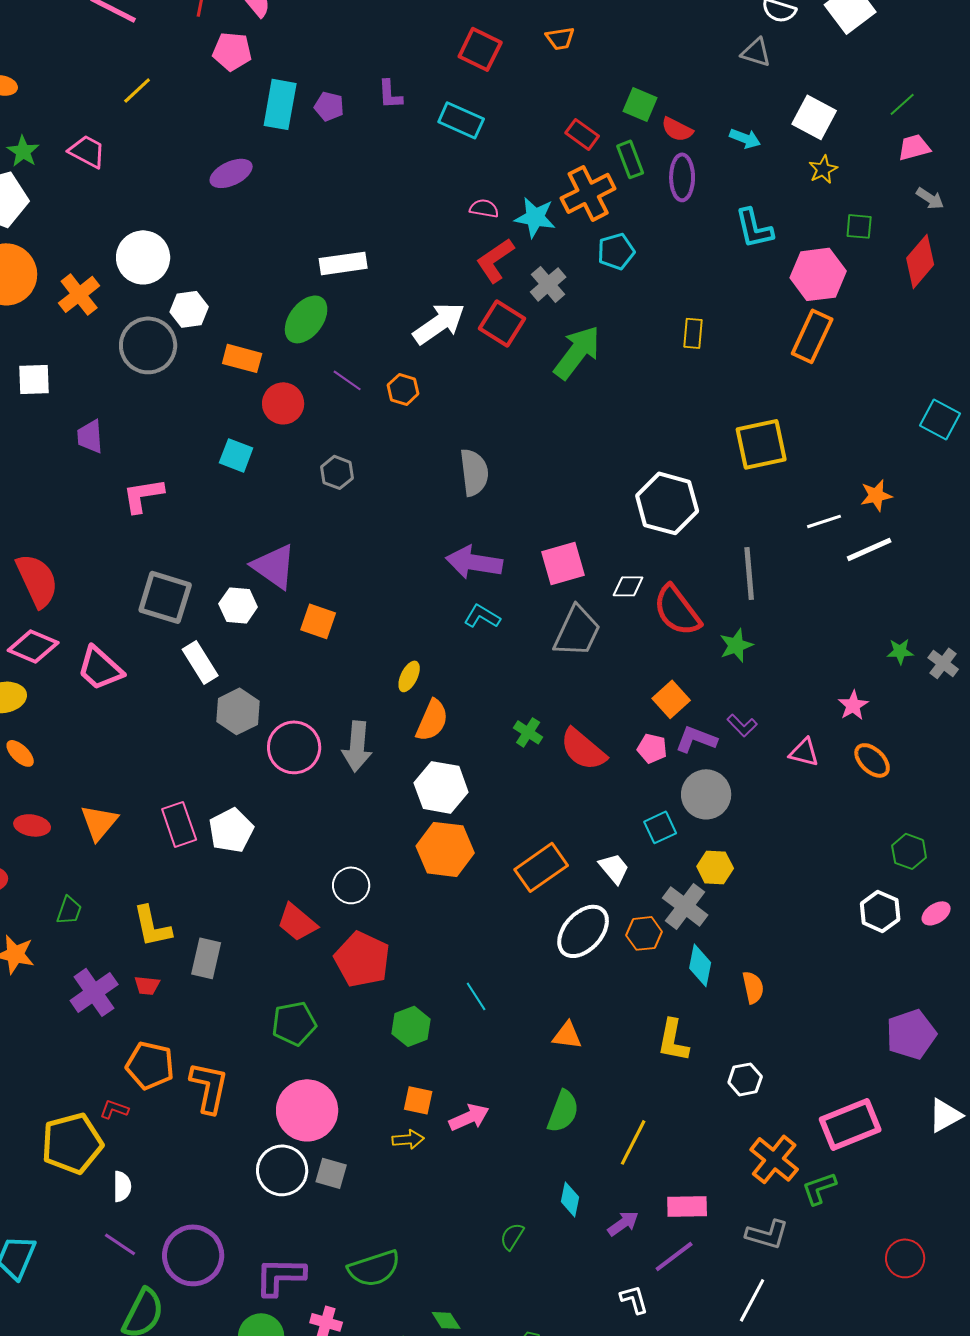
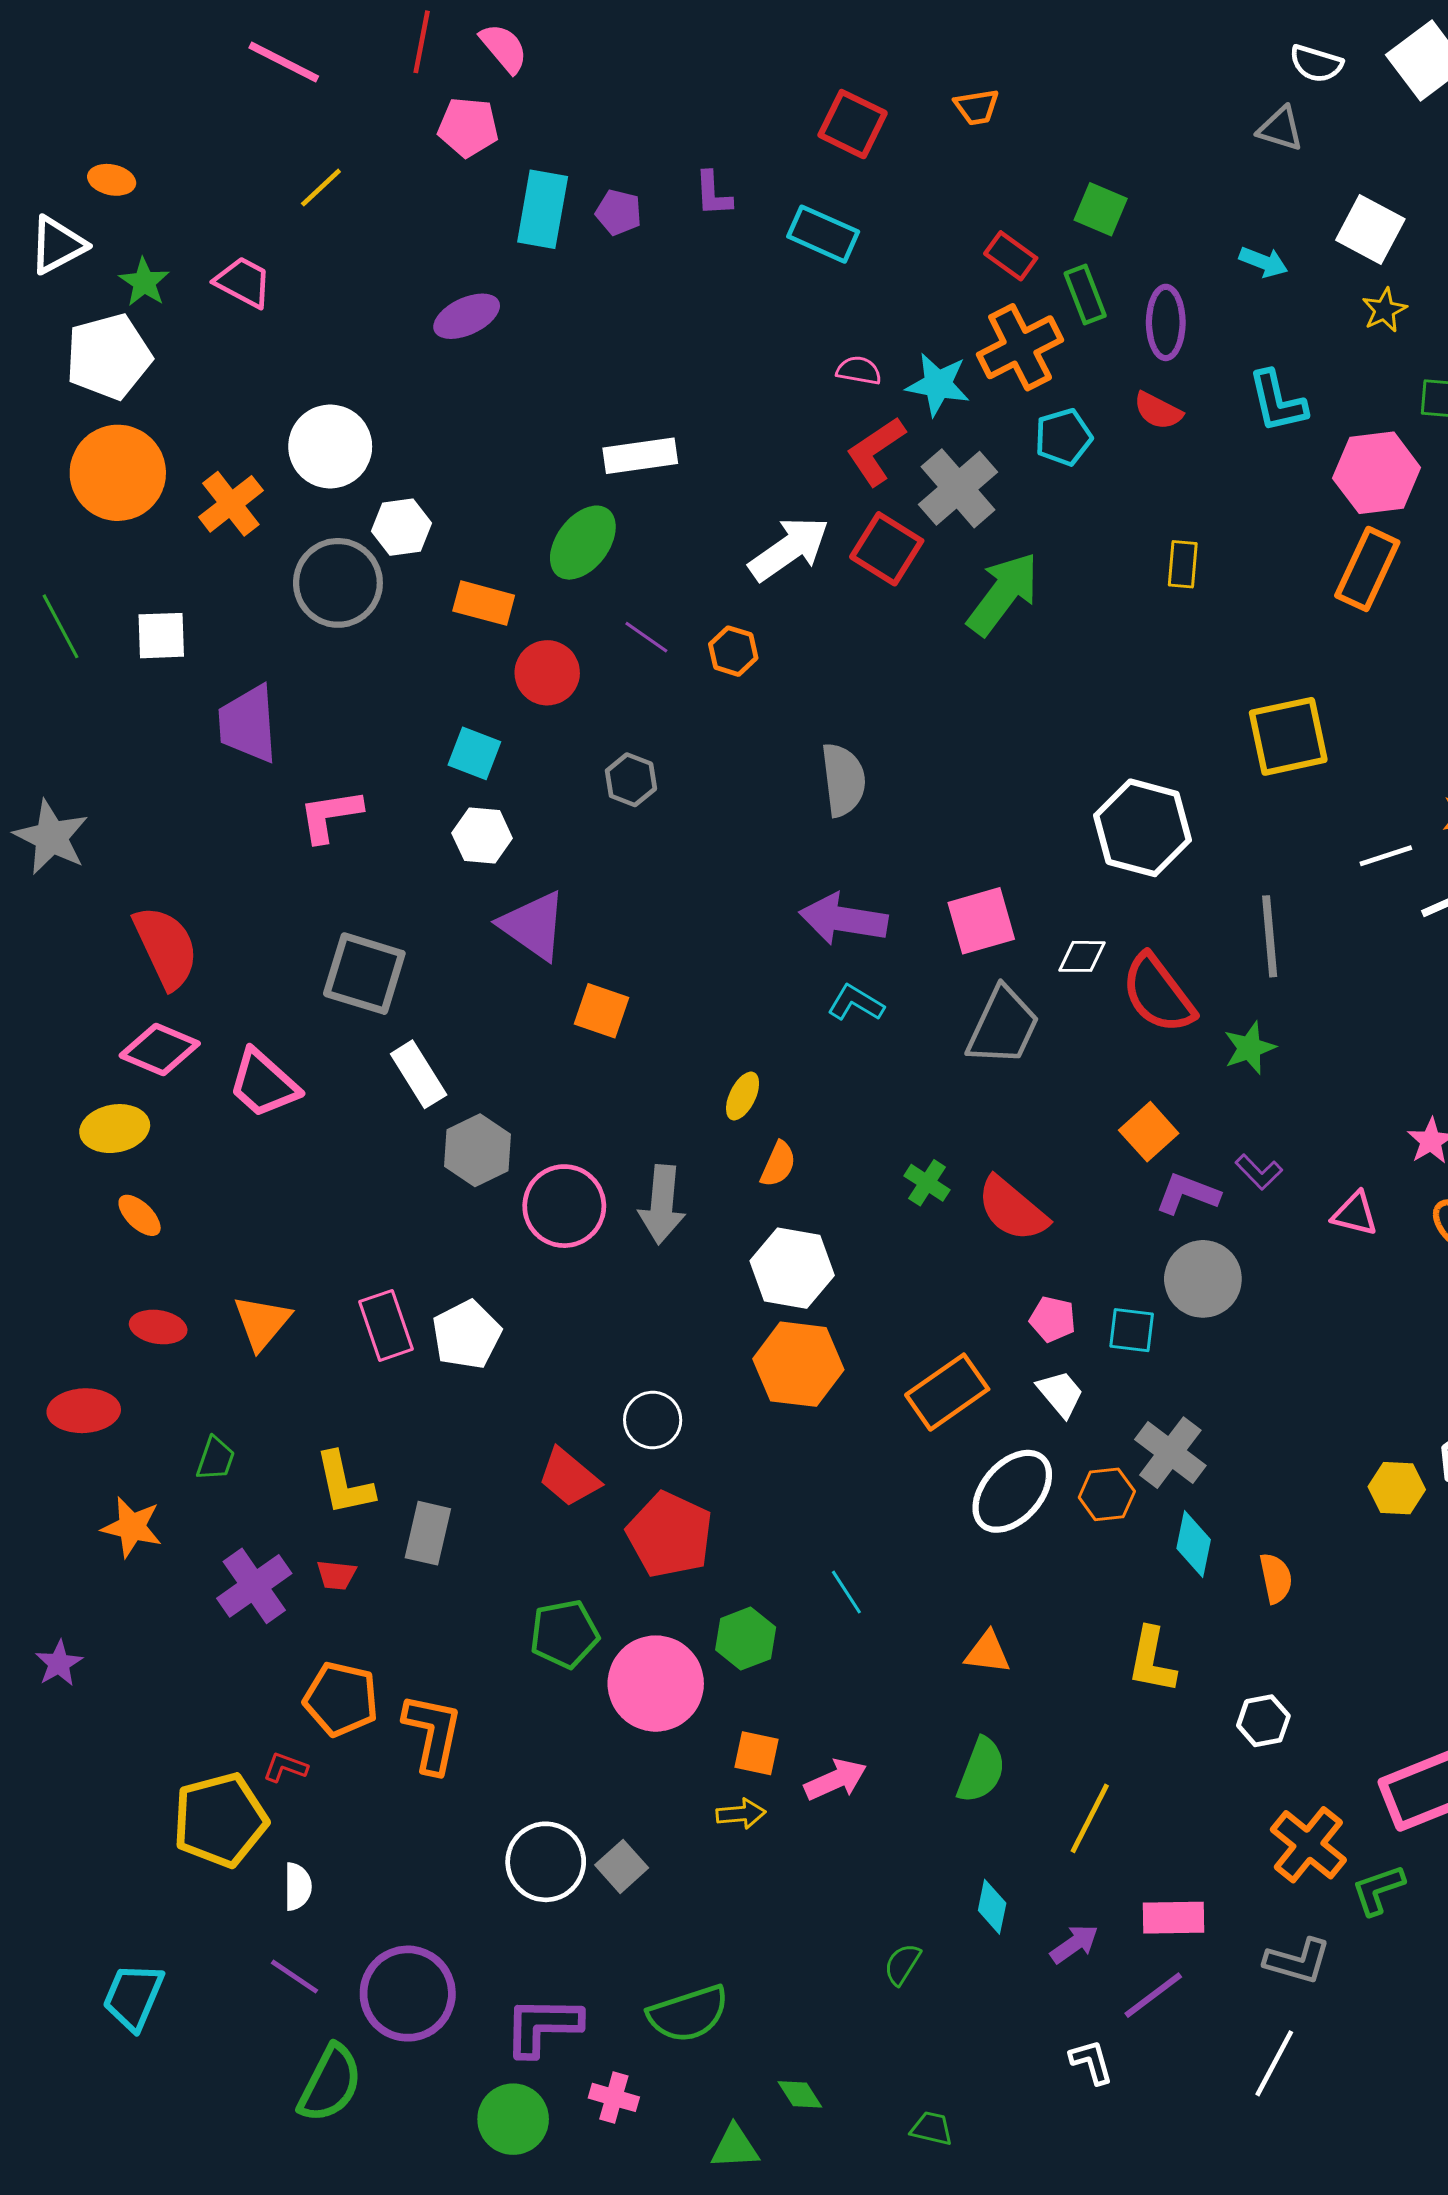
red semicircle: (677, 129) -> (1158, 411), moved
gray cross: (548, 284) -> (958, 488), size x1.4
purple trapezoid: (90, 436) -> (248, 724), size x1.5
white hexagon: (238, 605) -> (482, 836), moved
orange semicircle: (432, 720) -> (778, 1164), size x0.7
pink pentagon: (652, 748) -> (1053, 1319), moved
cyan square: (660, 827) -> (1132, 1330), turned 32
yellow hexagon: (715, 867) -> (1397, 1488), moved
pink circle: (307, 1110) -> (656, 1684), moved
gray square: (331, 1173) -> (622, 1866), turned 32

